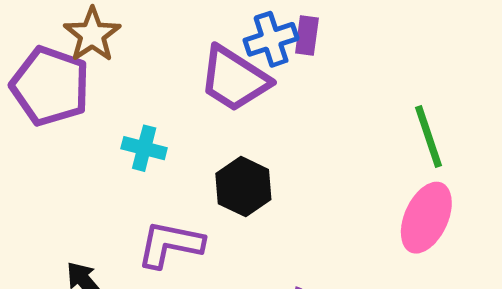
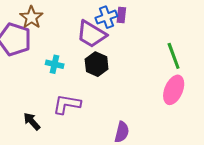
black hexagon: (243, 187) -> (97, 64), moved

